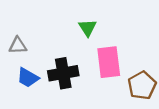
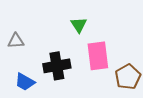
blue trapezoid: (28, 78) -> (25, 82), moved

